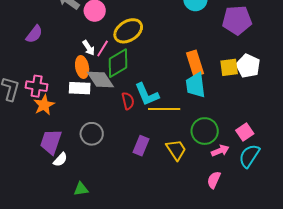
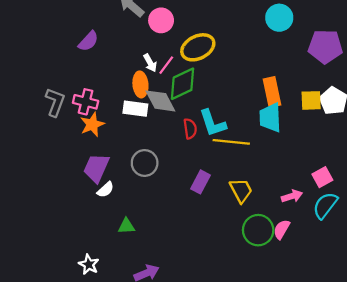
green circle: (205, 131) -> (258, 230), moved

